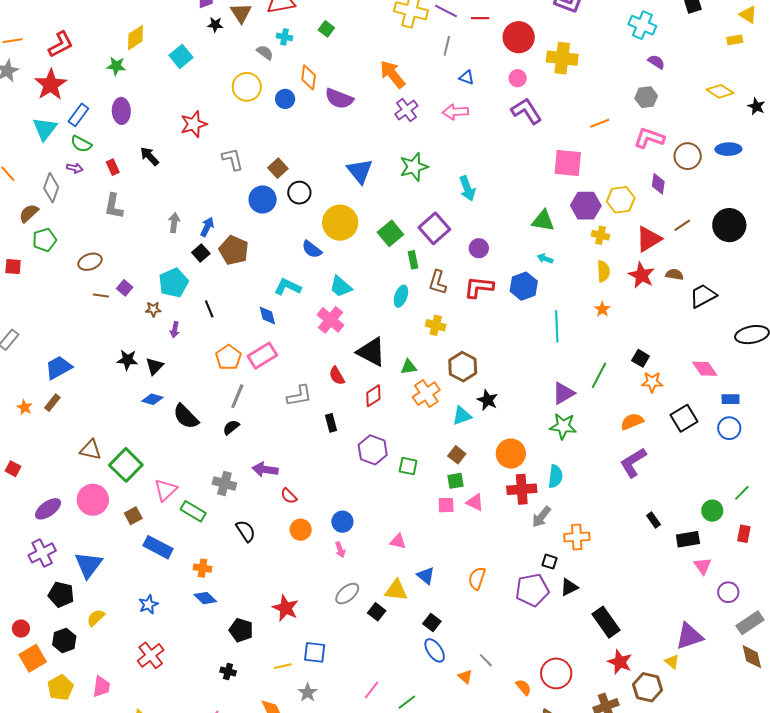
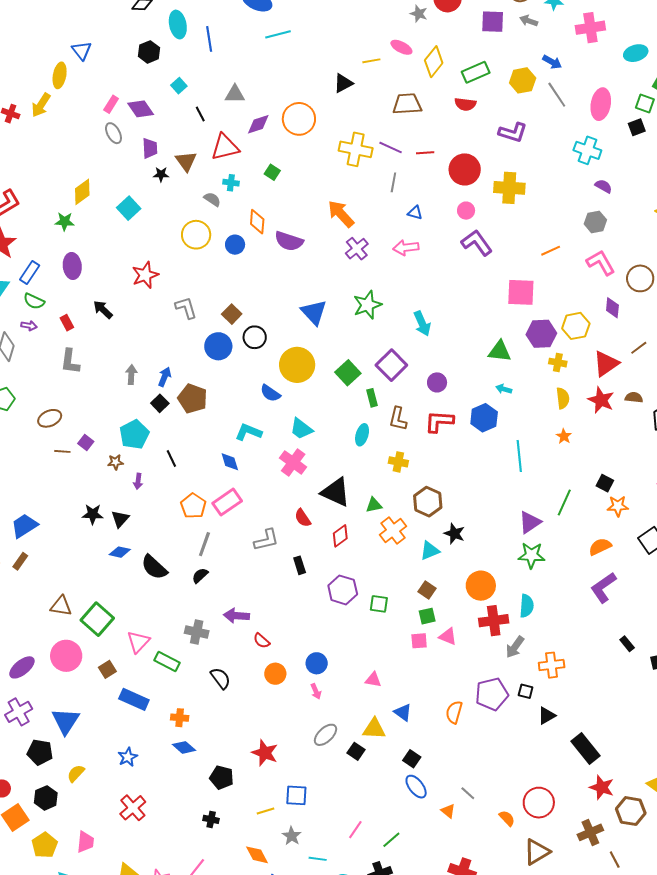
pink L-shape: (649, 138) -> (601, 263), turned 44
purple pentagon: (532, 590) -> (492, 694), moved

